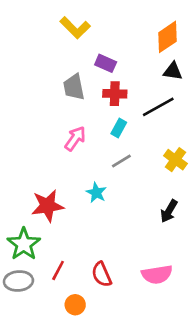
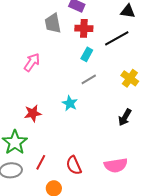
pink arrow: (75, 139) -> (32, 62), moved
red star: (47, 206) -> (33, 113), size x0.7

